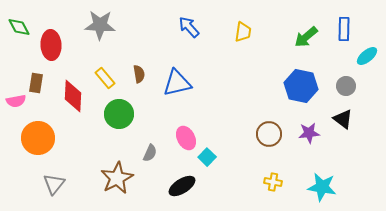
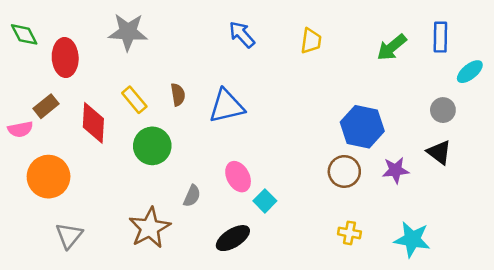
brown rectangle: (36, 83) -> (46, 106), turned 42
blue hexagon: (301, 86) -> (362, 127), moved

